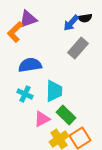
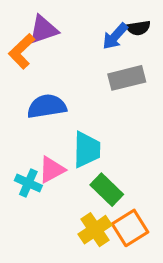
gray rectangle: (78, 48) -> (127, 78), turned 35
cyan cross: (25, 94) -> (28, 183), moved
pink triangle: (42, 119) -> (52, 170), moved

